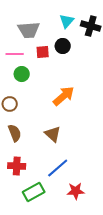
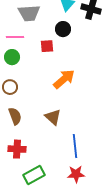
red square: (43, 52) -> (47, 46), moved
green circle: (22, 74) -> (12, 57), moved
blue line: (58, 168) -> (75, 146), moved, turned -55

